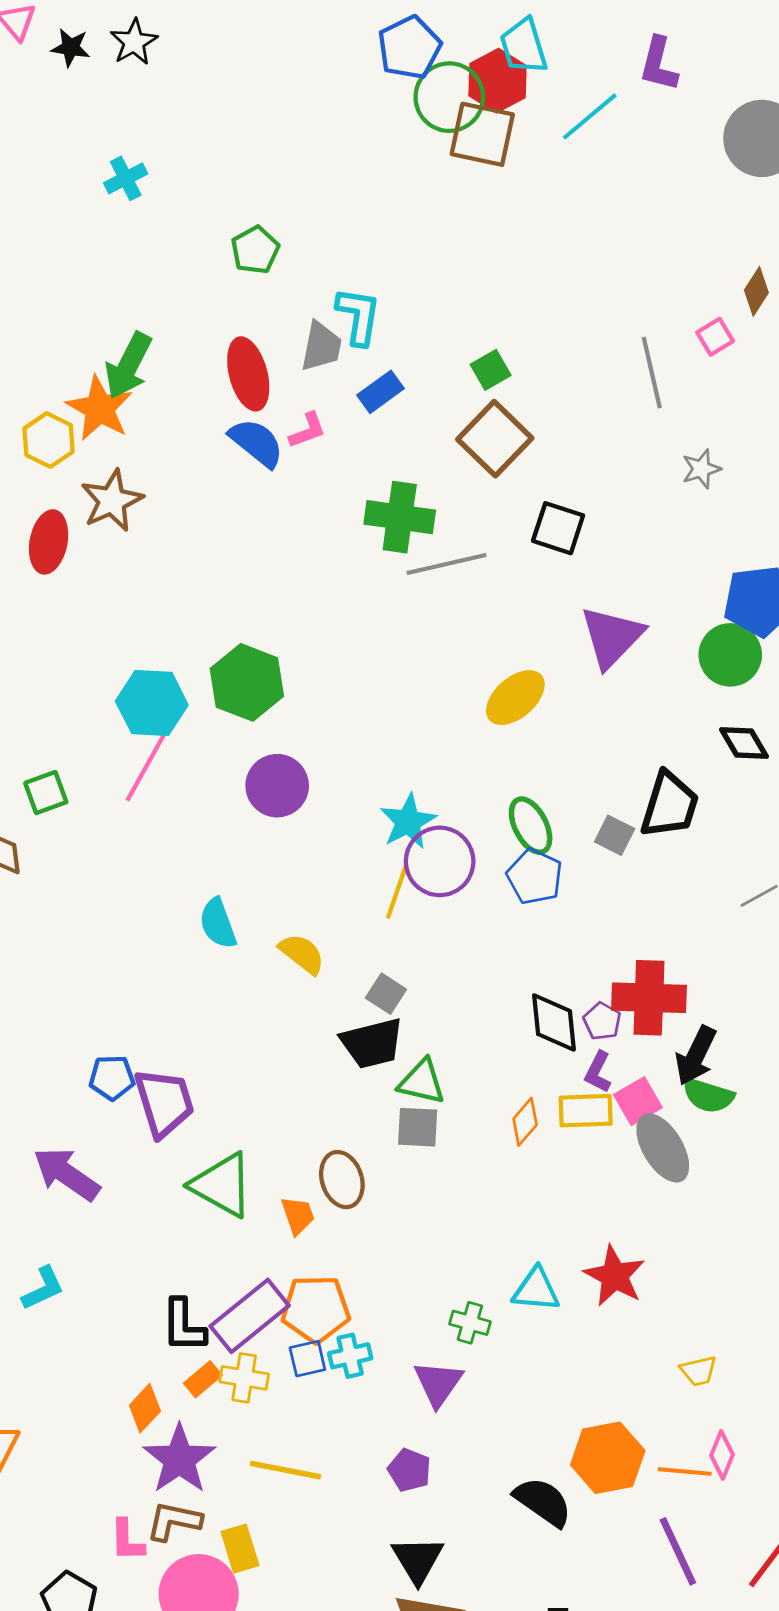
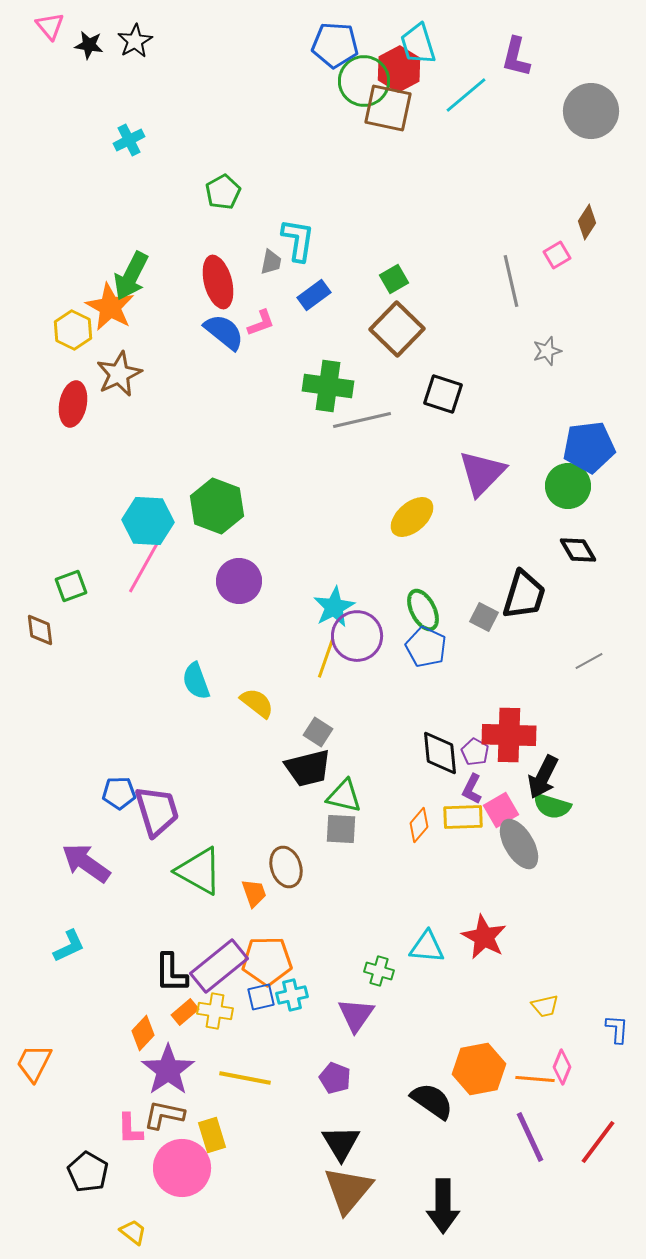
blue pentagon: (409, 48) -> (335, 45), turned 30
gray trapezoid: (321, 346) -> (271, 262), size x0.7

